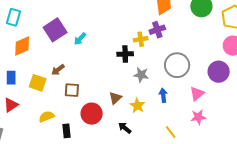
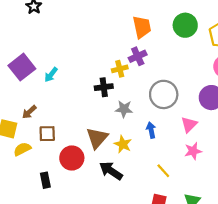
brown triangle: (115, 98) -> (97, 138), size x1.5
yellow semicircle: (47, 117) -> (22, 149), moved
black arrow: (125, 128) -> (111, 171), size x1.5

